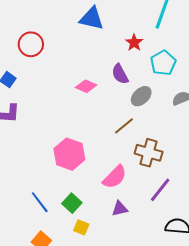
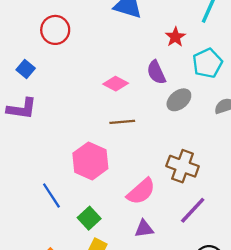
brown line: (124, 126) -> (122, 122), moved, turned 30
blue line: (40, 202) -> (51, 196), moved

